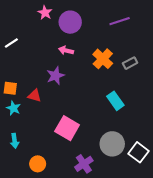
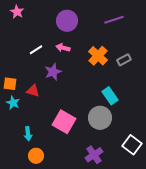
pink star: (45, 13) -> (17, 12), moved
white line: (11, 43) -> (36, 50), moved
cyan arrow: (15, 141) -> (28, 134), moved
gray circle: (112, 144) -> (100, 118), moved
purple cross: (84, 164) -> (94, 155), moved

